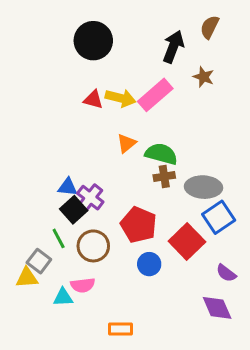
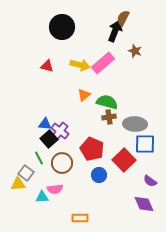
brown semicircle: (210, 27) -> (123, 18), moved
red triangle: (93, 100) -> (47, 66), moved
blue square: (219, 217) -> (145, 144), turned 35

